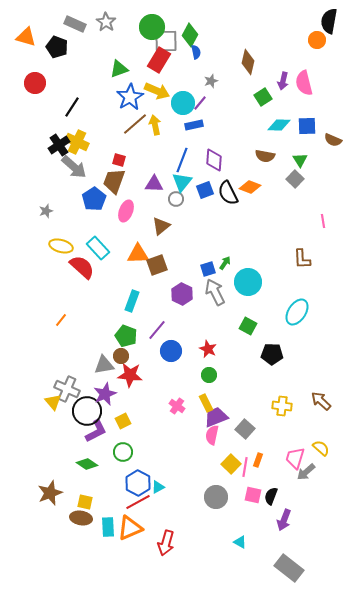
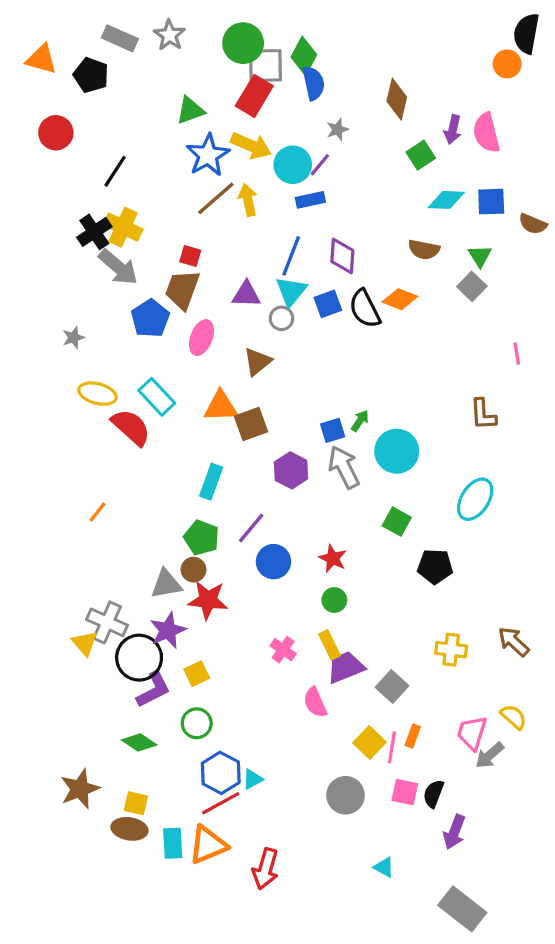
blue semicircle: (196, 52) -> (314, 83), size x1.5
pink semicircle: (212, 435) -> (315, 702), moved, turned -36

